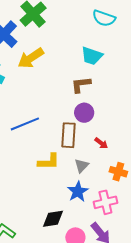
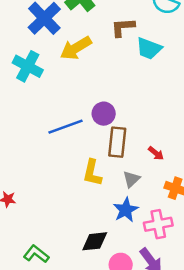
brown L-shape: (81, 85) -> (123, 27), moved
purple circle: (84, 113) -> (104, 114), moved
yellow L-shape: (49, 162) -> (92, 173), turned 100

